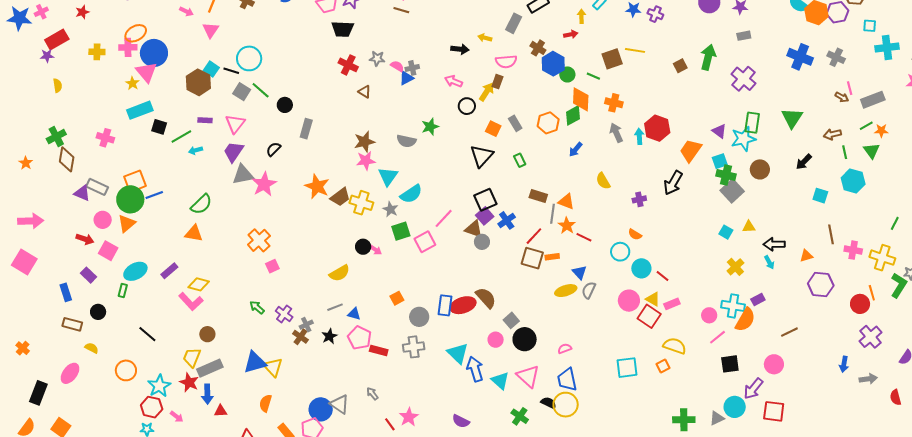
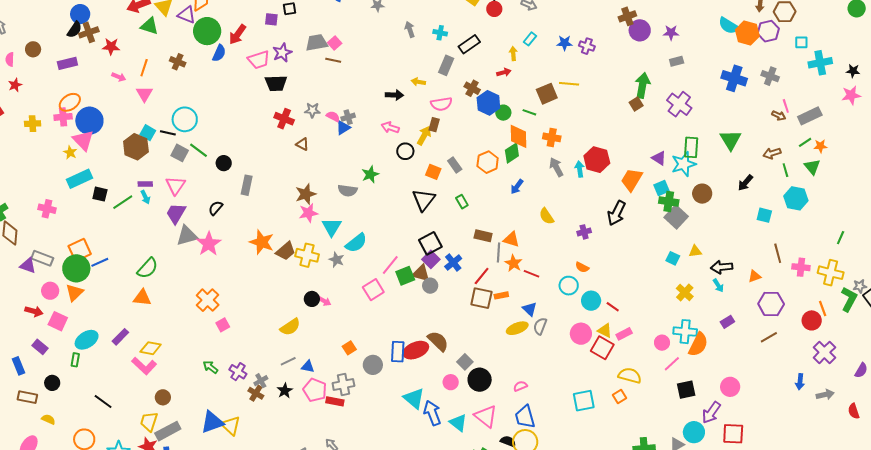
brown square: (680, 66) -> (636, 104), moved
cyan arrow: (196, 150) -> (145, 197), moved, turned -96
green square: (401, 231) -> (405, 276), moved
purple rectangle: (758, 300) -> (727, 322), moved
brown line: (789, 332) -> (769, 337), moved
gray cross: (414, 347) -> (343, 385), moved

